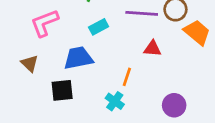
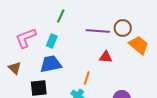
cyan rectangle: (99, 27) -> (52, 41), moved, turned -40

